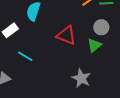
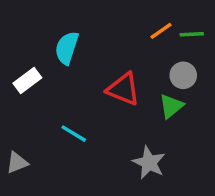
cyan line: (25, 56) -> (74, 134), moved

